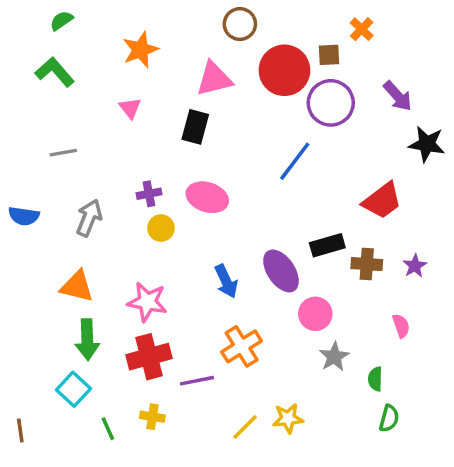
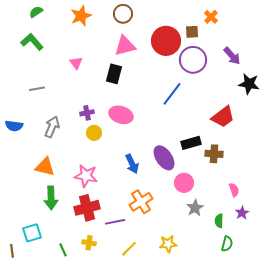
brown circle: (240, 24) -> (123, 14), moved
orange star: (140, 50) -> (81, 16), moved
purple star: (415, 266) -> (242, 213), moved
cyan square: (74, 389) -> (32, 233), moved, turned 30
yellow line: (245, 427) -> (129, 249), moved

